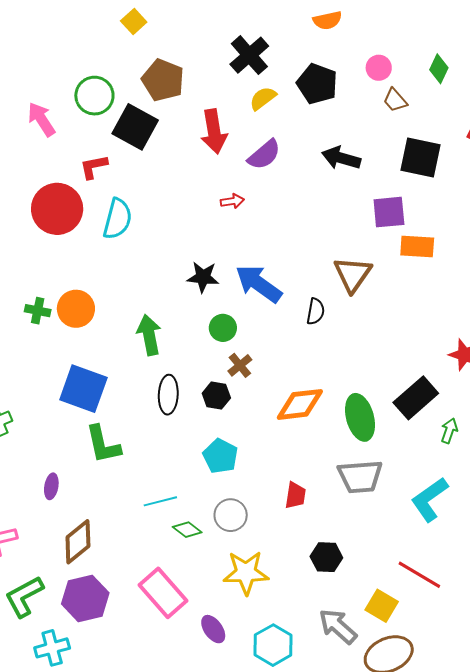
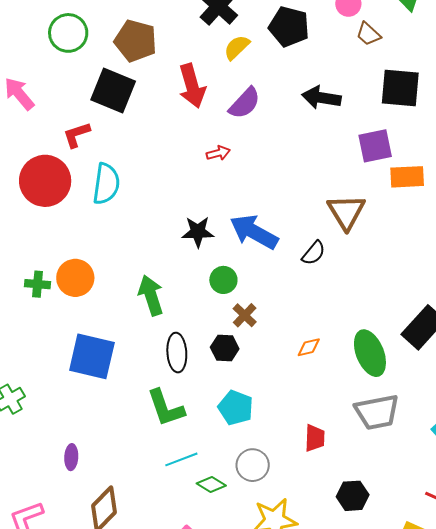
green circle: (94, 96) -> (68, 33), moved
black semicircle: (316, 311) -> (314, 253), turned 36
orange diamond: (300, 404) -> (309, 347), size x0.5
green L-shape: (103, 444) -> (166, 408), moved

